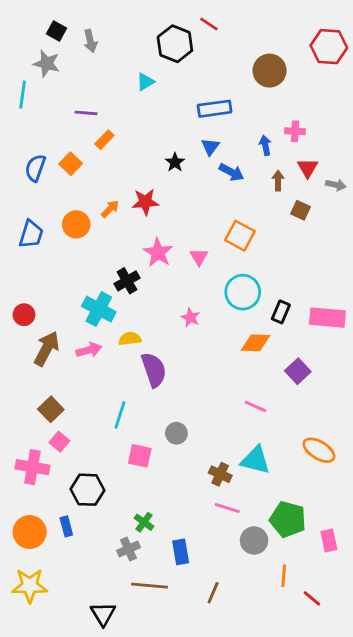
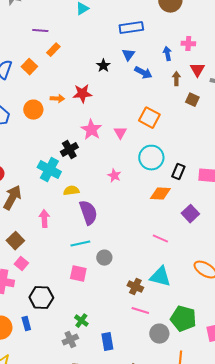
orange arrow: (110, 209) -> (57, 99), turned 48
pink arrow: (89, 350) -> (44, 219), moved, turned -78
cyan line: (120, 415) -> (80, 244), moved, turned 60

